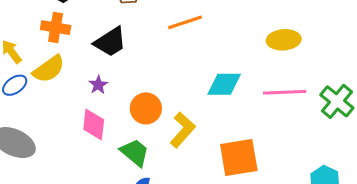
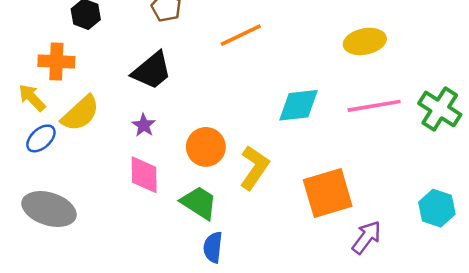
orange cross: (56, 28) -> (56, 61), moved

